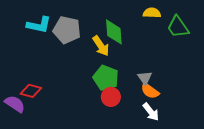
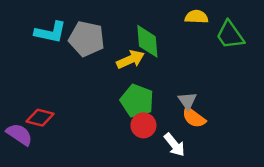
yellow arrow: (101, 46) -> (131, 59), turned -80
white arrow: (151, 112) -> (174, 145), moved

